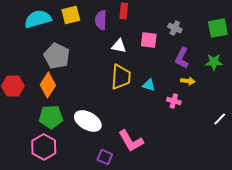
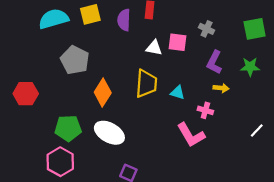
white triangle: (119, 46) -> (154, 48), moved
orange diamond: (48, 85) -> (103, 93), moved
pink L-shape: (131, 141) -> (191, 135), moved

